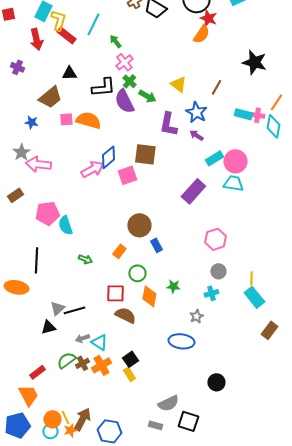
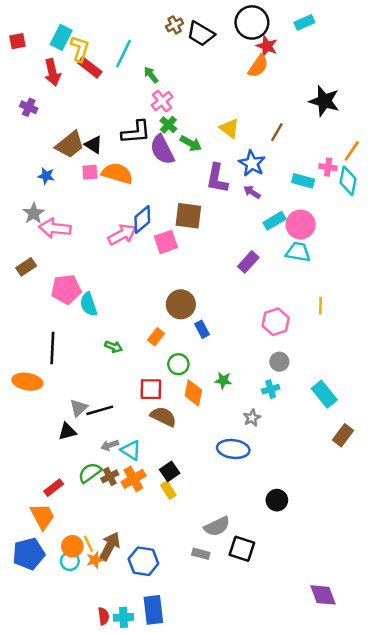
black triangle: (69, 73) -> (94, 145), moved, turned 35
cyan rectangle: (243, 114) -> (303, 181), moved
purple rectangle: (193, 191) -> (248, 262), size x0.7
yellow line: (251, 278) -> (321, 306), moved

